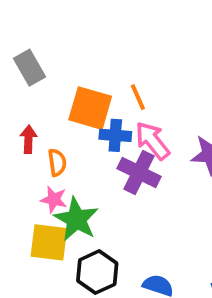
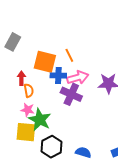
gray rectangle: (30, 68) -> (13, 42), turned 60
red arrow: (28, 139) -> (21, 78), moved
pink arrow: (152, 141) -> (78, 78), turned 115

